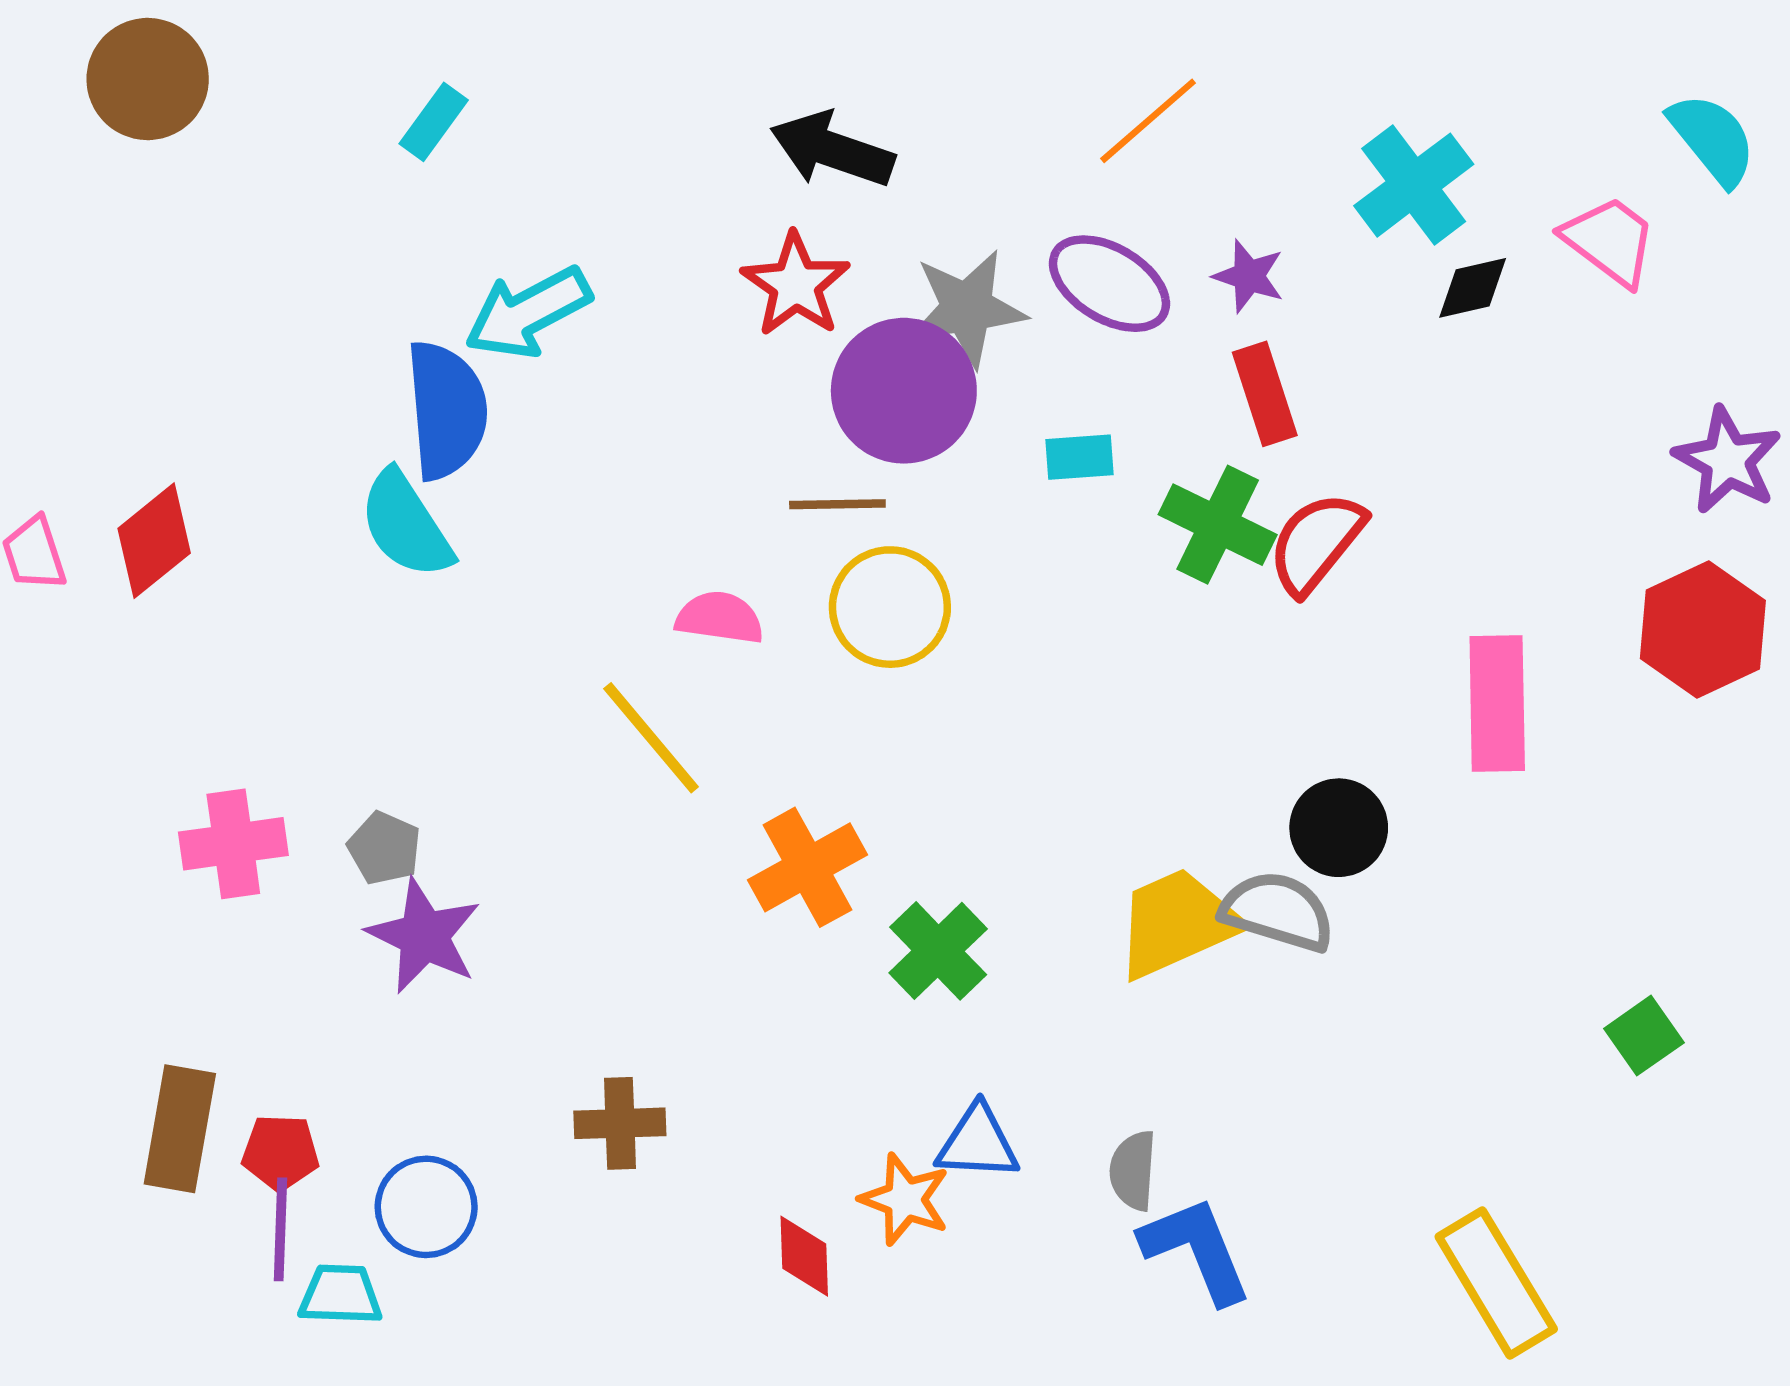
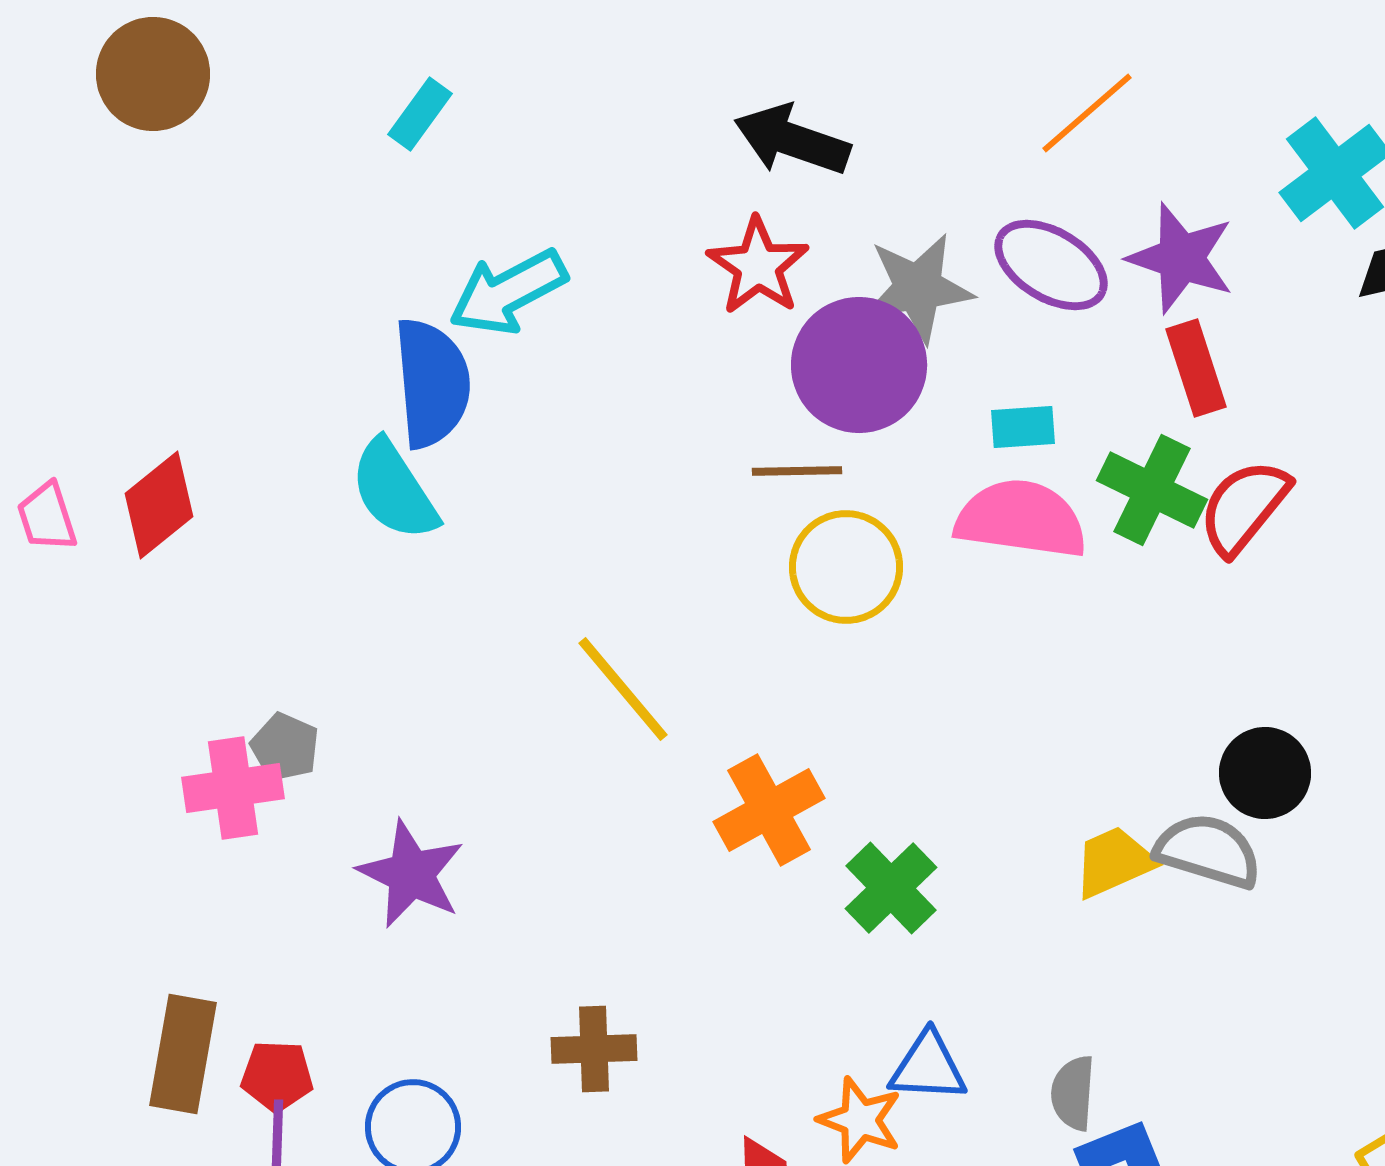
purple star: (1249, 276) -> (1181, 258), size x1.6
pink semicircle: (720, 618) -> (1021, 519), moved, size x1.6
gray pentagon: (384, 848) -> (285, 747), moved
yellow trapezoid: (1177, 923) -> (1114, 862), size x0.7

